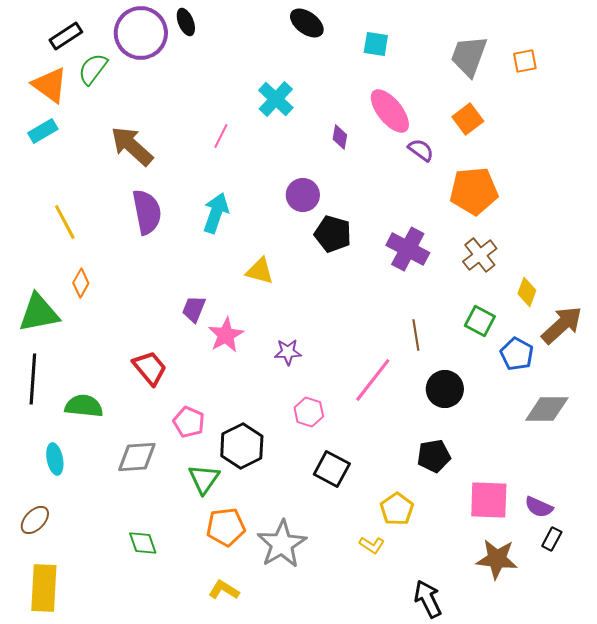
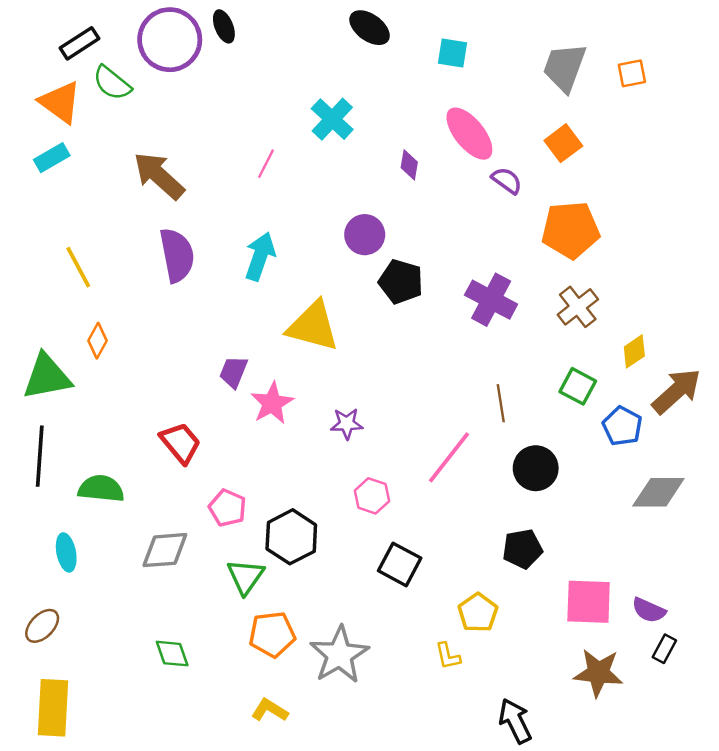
green semicircle: (93, 69) -> (112, 83), turned -88
yellow triangle: (260, 271) -> (313, 326), size x1.6
yellow diamond: (527, 292) -> (634, 351), turned 36
yellow L-shape: (372, 545) -> (448, 656), turned 45

